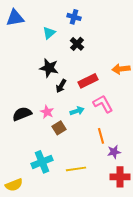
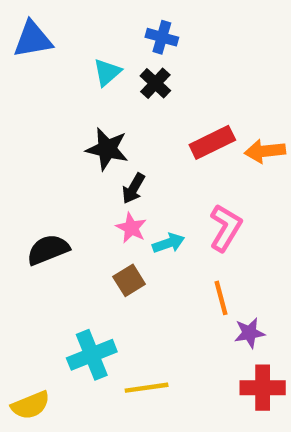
black cross: (77, 44) -> (155, 83), moved
red rectangle: (88, 81) -> (212, 142), moved
pink L-shape: (103, 104) -> (225, 228), turned 60
pink star: (47, 112) -> (131, 228), moved
yellow line: (76, 169) -> (147, 388), moved

